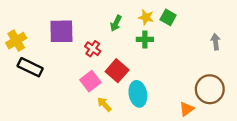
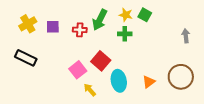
green arrow: (116, 23) -> (100, 20), size x1.5
purple square: (61, 31) -> (53, 27), size x0.6
yellow cross: (16, 41) -> (28, 24), moved
red cross: (93, 49) -> (80, 30), moved, turned -32
orange triangle: (187, 109) -> (149, 82), moved

